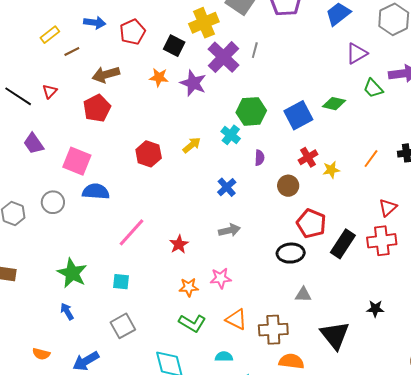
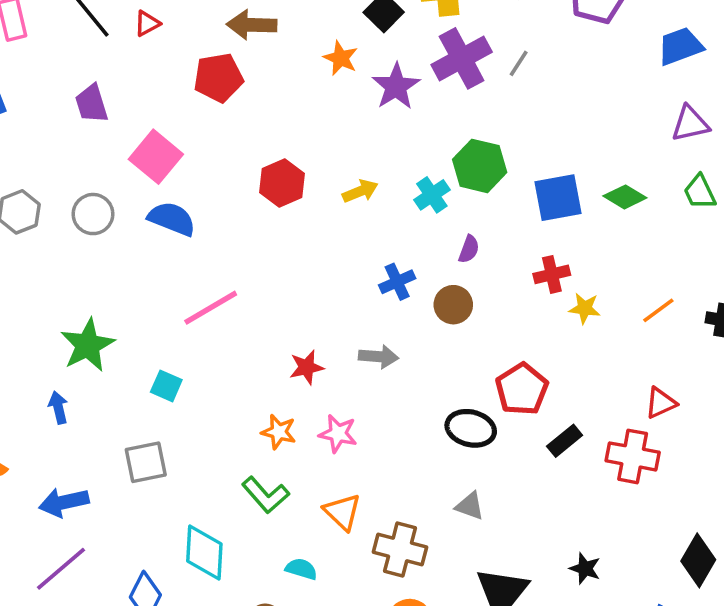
brown circle: (288, 186) -> (453, 305), moved
red star: (179, 244) -> (306, 367), moved
black rectangle: (343, 244) -> (565, 441), size x0.7

